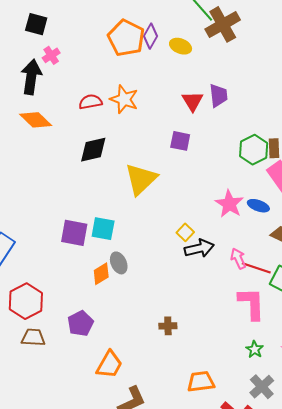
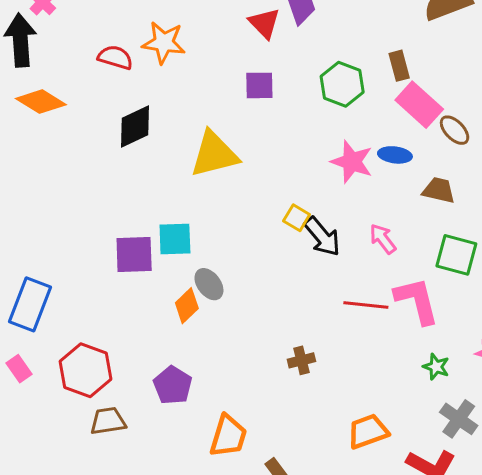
red semicircle: (90, 102) -> (115, 57), turned 40
green hexagon: (254, 150) -> (342, 84), moved
yellow triangle: (141, 179) -> (214, 154), turned 42
black arrow: (199, 248) -> (322, 237), turned 76
red line: (256, 268) -> (366, 305), moved

